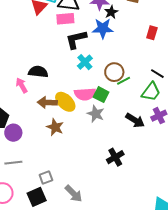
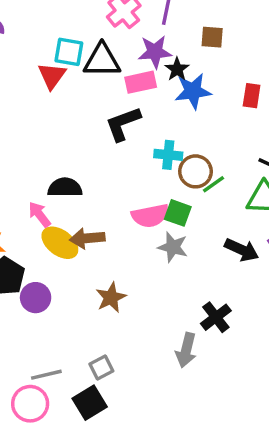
pink rectangle: (65, 19) -> (141, 82), moved
blue star: (103, 28) -> (193, 91), moved
cyan cross: (85, 62) -> (168, 155), moved, turned -35
yellow ellipse: (65, 102) -> (60, 243), moved
brown star: (55, 127) -> (111, 298), moved, turned 30
gray line: (13, 163) -> (46, 375), moved
gray arrow: (73, 194) -> (186, 350), moved, turned 66

